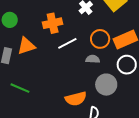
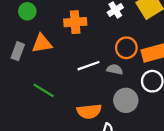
white line: (67, 43) -> (88, 66), moved
green line: (20, 88) -> (44, 90), moved

